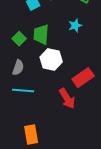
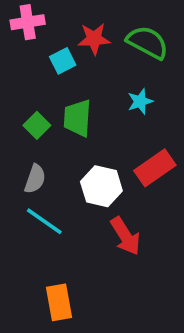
white hexagon: (51, 60) -> (101, 186), moved
red rectangle: (83, 78) -> (155, 168), moved
cyan line: (23, 91) -> (44, 221), turned 30

